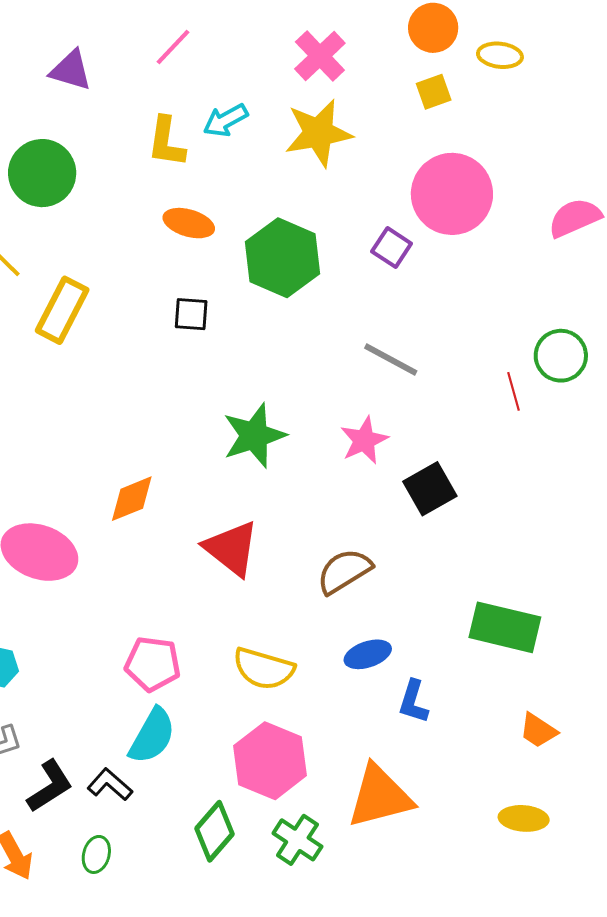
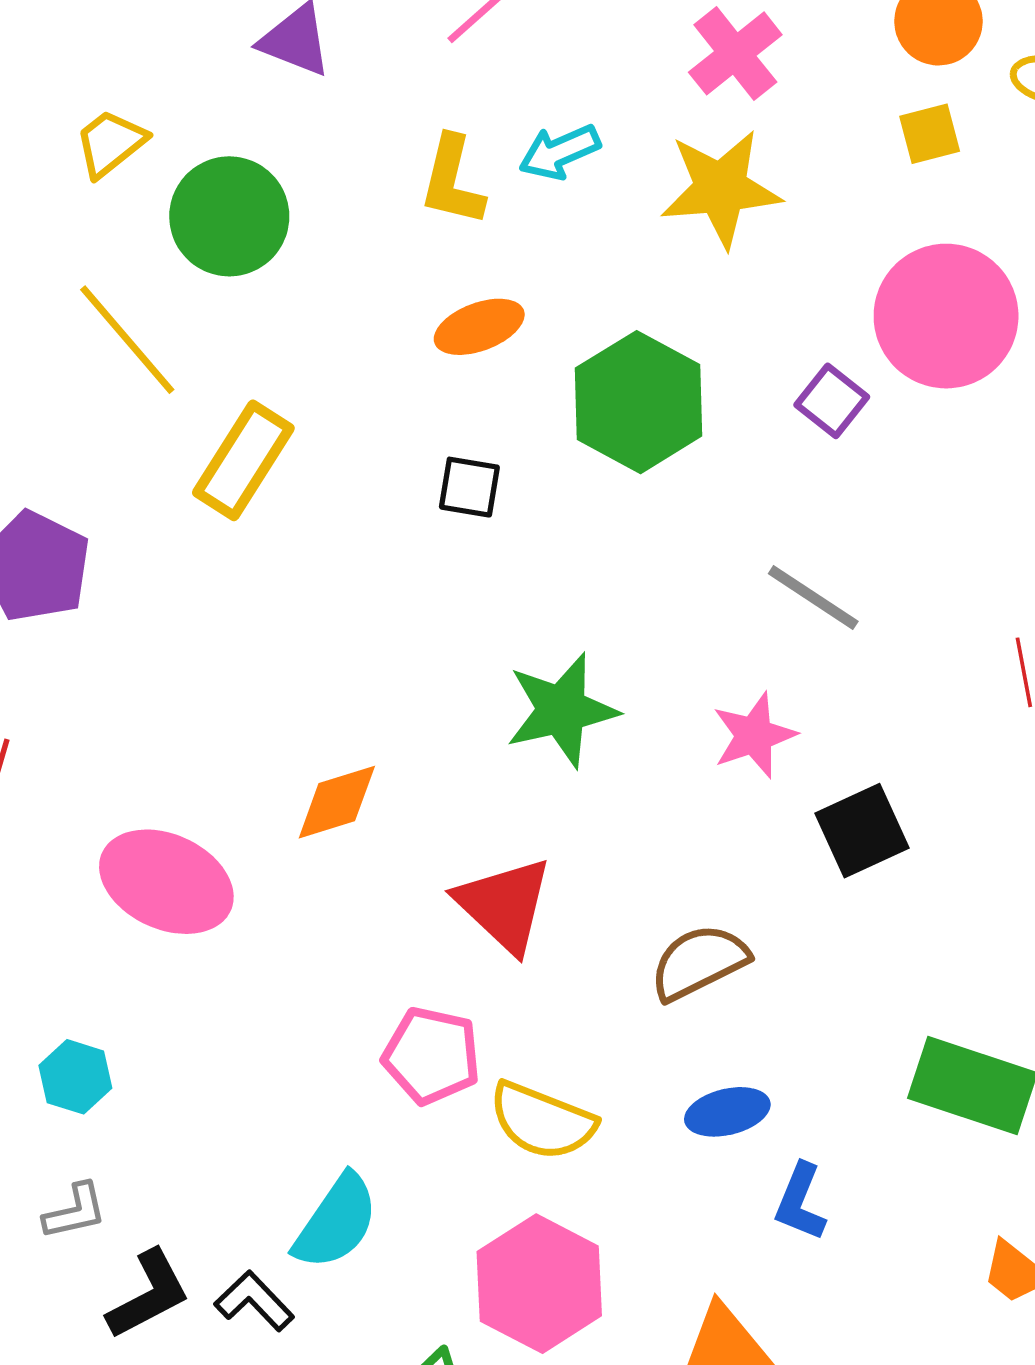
orange ellipse: (189, 223) -> (479, 327), turned -42
pink pentagon: (153, 664) -> (432, 1056), moved

